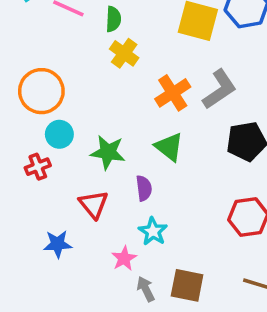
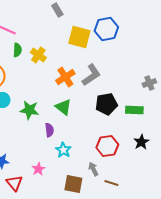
green semicircle: (113, 19) -> (17, 50), moved
red triangle: (94, 204) -> (14, 183), moved
cyan star: (153, 231) -> (63, 150), moved
gray arrow: (146, 289) -> (93, 169), moved

